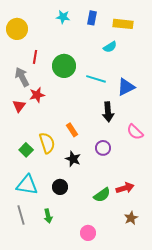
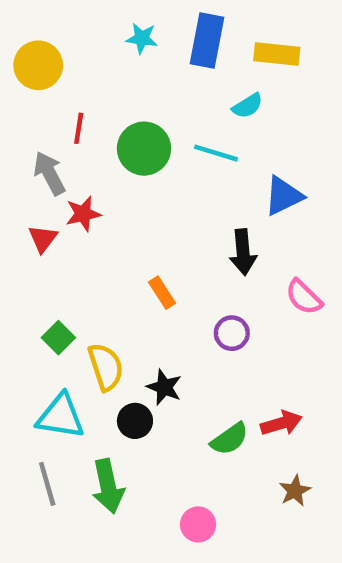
blue rectangle: (92, 18) -> (207, 41), size x1.6
cyan line: (96, 79) -> (216, 153), moved
yellow semicircle: (47, 143) -> (106, 367), moved
black star: (73, 159) -> (164, 387), moved
green arrow: (48, 216) -> (108, 486), size x1.6

